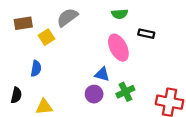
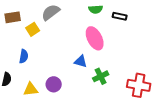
black rectangle: (146, 34) -> (120, 16), moved
purple circle: (94, 94) -> (54, 84), moved

